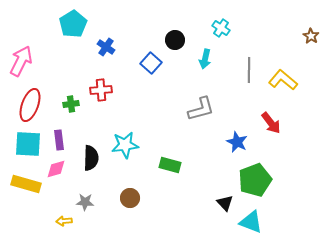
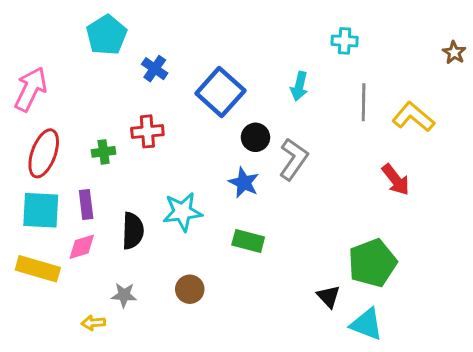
cyan cross: (221, 28) -> (345, 41), moved, turned -30
black circle: (175, 40) -> (255, 137), moved
blue square: (151, 63) -> (220, 92), size x1.5
gray L-shape: (201, 109) -> (293, 159), turned -40
blue star: (237, 142) -> (244, 183), moved

